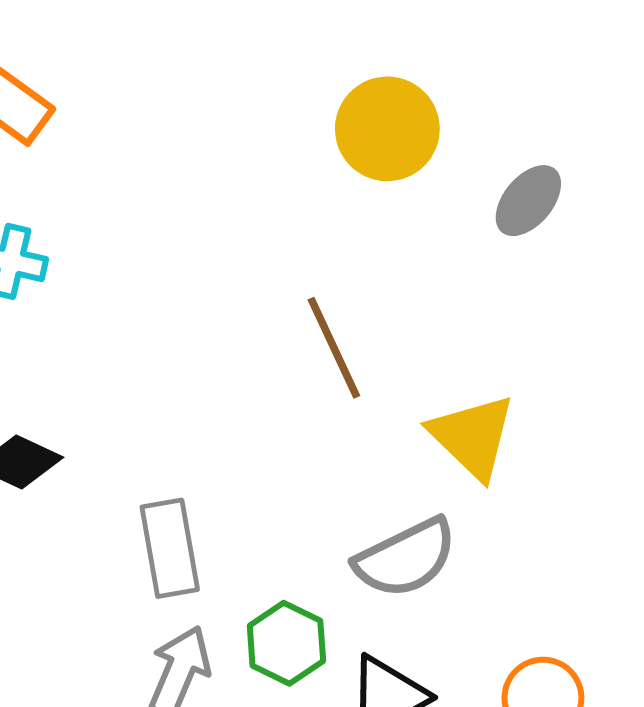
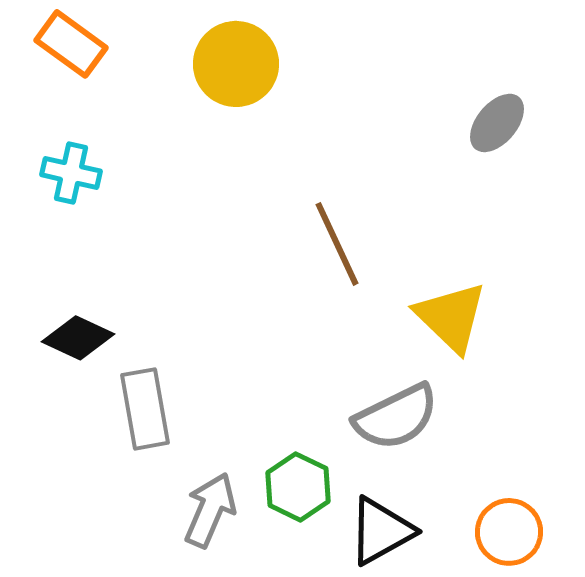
yellow circle: (387, 129) -> (236, 64), moved
gray rectangle: (170, 548) -> (145, 409), moved

